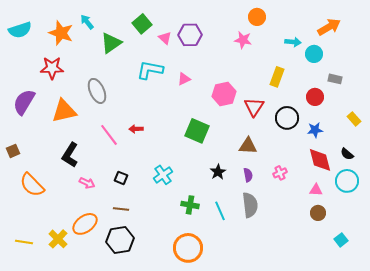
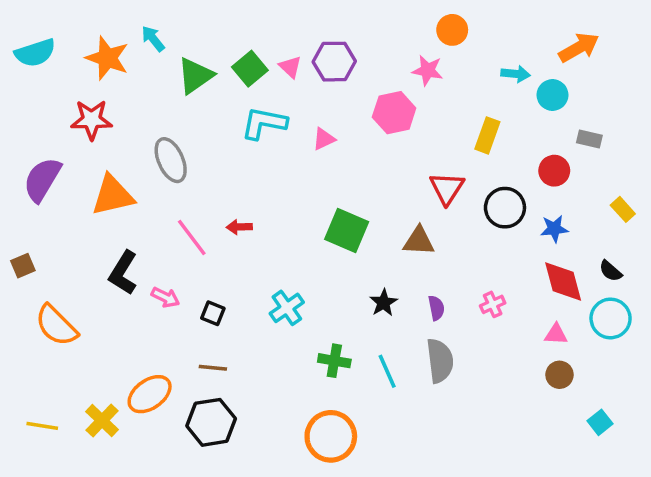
green square: (142, 24) -> (250, 69), moved
pink hexagon: (224, 94) -> (394, 113), moved
brown triangle: (248, 146) -> (419, 241), moved
pink arrow: (87, 183) -> (165, 297), moved

